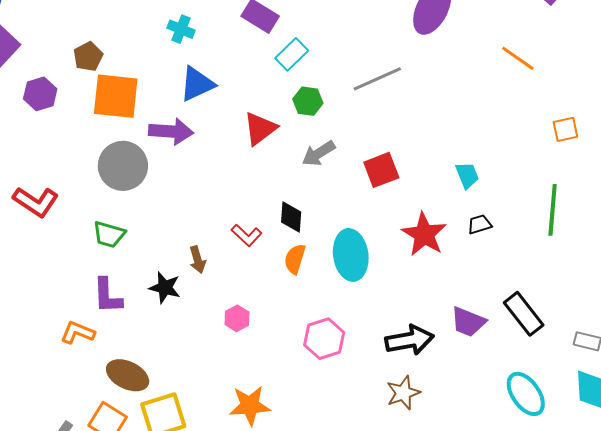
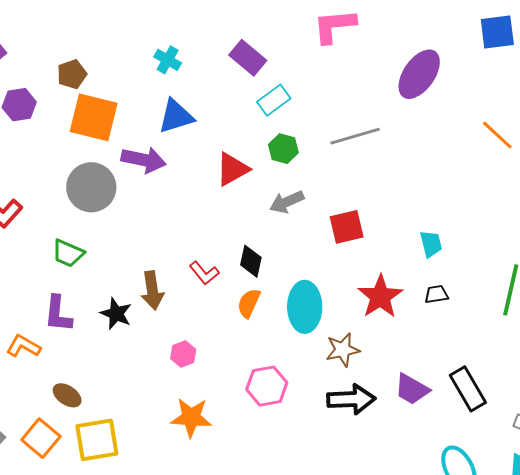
brown arrow: (198, 260) -> (152, 290), size x1.4
brown ellipse: (128, 375) -> (67, 395), size x0.7
brown star: (403, 393) -> (343, 350), moved
orange star: (250, 406) -> (191, 417), moved

